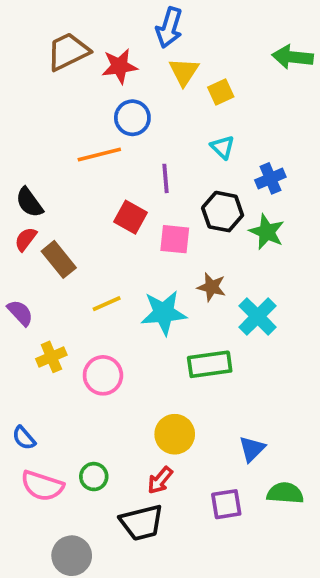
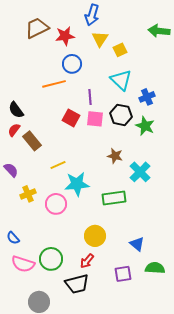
cyan triangle: (223, 147) -> (121, 80), size x1.6
pink square: (175, 239) -> (95, 119), moved
cyan star: (164, 313) -> (77, 184), moved
blue triangle: (252, 449) -> (137, 244), turned -35
green circle: (94, 477) -> (51, 259), size x1.5

